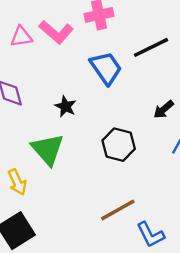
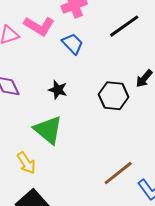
blue trapezoid: (106, 68) -> (72, 44), moved, size x0.7
black hexagon: (119, 145) -> (114, 96), moved

